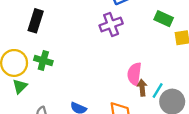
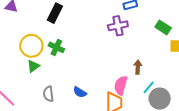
pink semicircle: (134, 74) -> (121, 85), moved
brown arrow: (142, 88) -> (138, 67), moved

